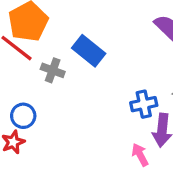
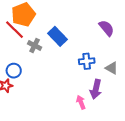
blue cross: (144, 104) -> (87, 61), moved

